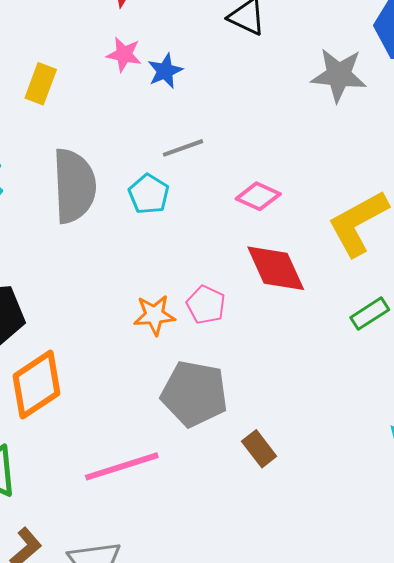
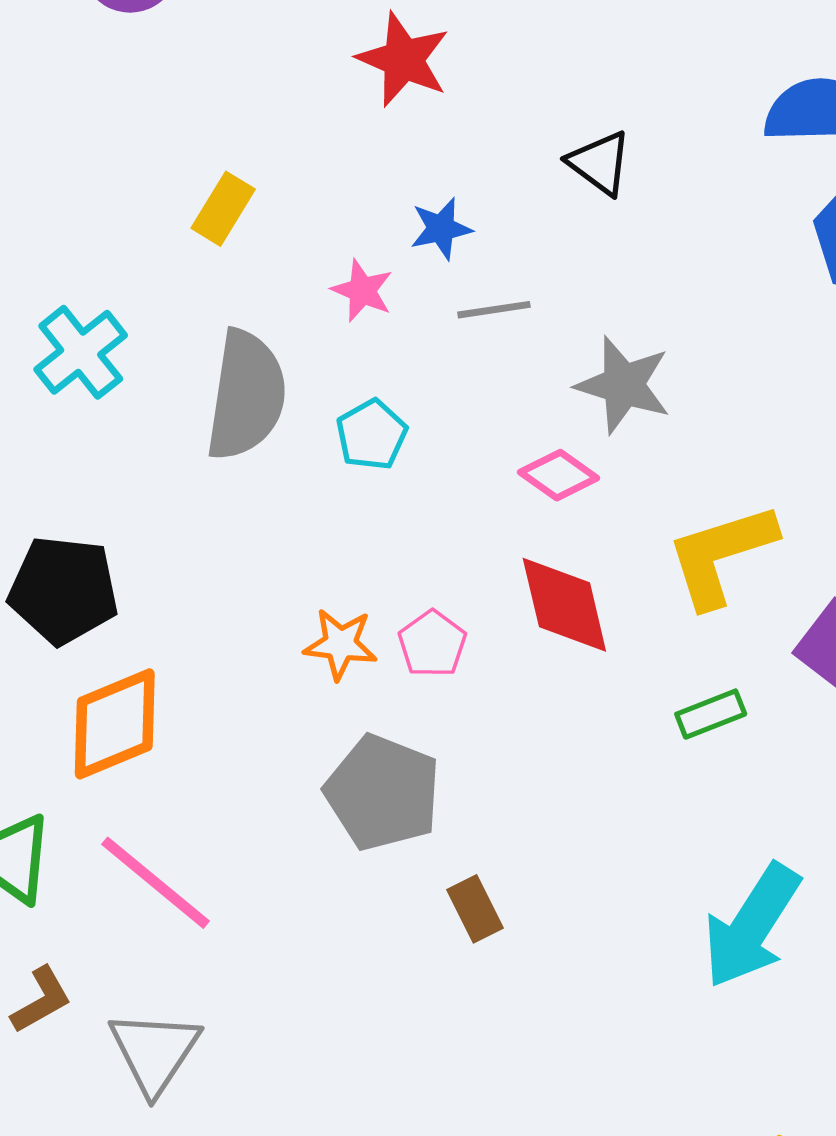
pink star: (124, 54) -> (362, 291), moved
gray star: (339, 75) -> (623, 385), moved
gray line: (183, 148) -> (494, 310), moved
pink line: (122, 466) -> (156, 883), moved, turned 46

